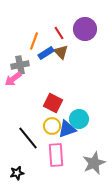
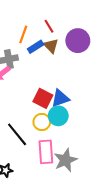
purple circle: (85, 29) -> (78, 41), moved
cyan circle: (79, 119) -> (58, 116), moved
blue triangle: (67, 129) -> (60, 98), moved
gray star: (94, 163) -> (65, 160), moved

